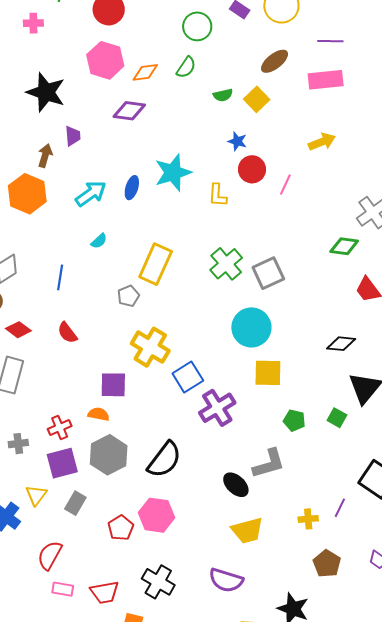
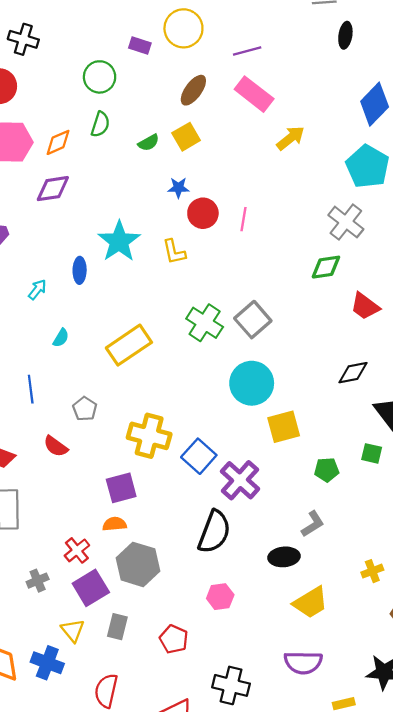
pink rectangle: (326, 80) -> (254, 94), turned 60
yellow square: (257, 99) -> (186, 137), turned 30
yellow arrow: (322, 142) -> (291, 138), moved
cyan arrow: (91, 194) -> (37, 290), size x0.6
yellow rectangle: (156, 264) -> (129, 345), turned 48
gray pentagon: (128, 296) -> (85, 409), moved
black semicircle: (164, 460) -> (214, 532), moved
gray L-shape: (269, 464) -> (313, 524), size x0.7
black ellipse: (236, 485) -> (284, 557), turned -32
pink hexagon: (157, 515) -> (220, 597), moved, size x0.7

